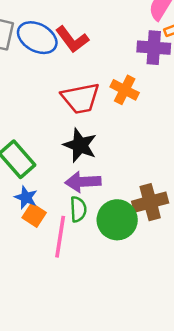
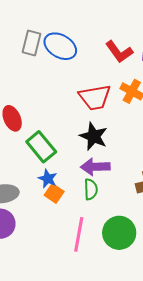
red L-shape: (72, 39) -> (119, 52), moved
green circle: (117, 220) -> (119, 233), moved
pink line: (60, 237) -> (79, 234), moved

